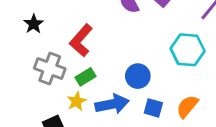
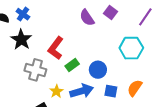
black star: (34, 24) -> (21, 40), size x1.5
green rectangle: (85, 77) -> (72, 65), moved

